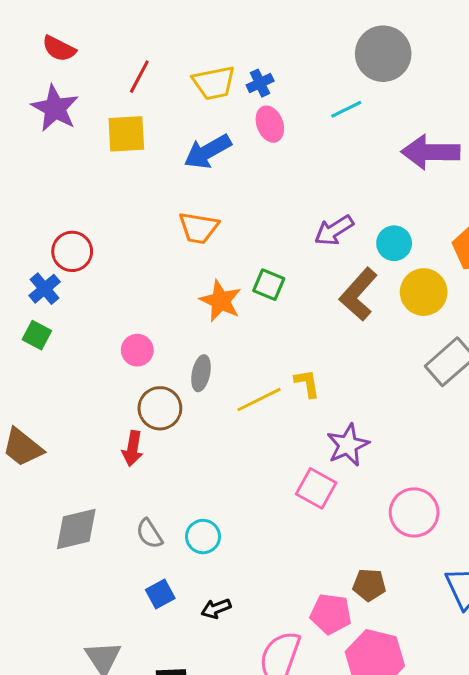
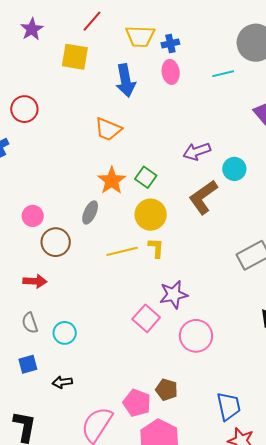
purple star: (55, 108) -> (32, 29), size x0.7
blue arrow: (208, 151) -> (126, 81), turned -84
red circle: (72, 251) -> (24, 109), moved
yellow circle: (424, 292) -> (151, 215), moved
pink circle: (137, 350) -> (33, 216), moved
gray ellipse: (201, 373) -> (90, 212), moved
red arrow: (133, 448) -> (35, 281), moved, turned -110
pink circle: (414, 512) -> (196, 336), moved

